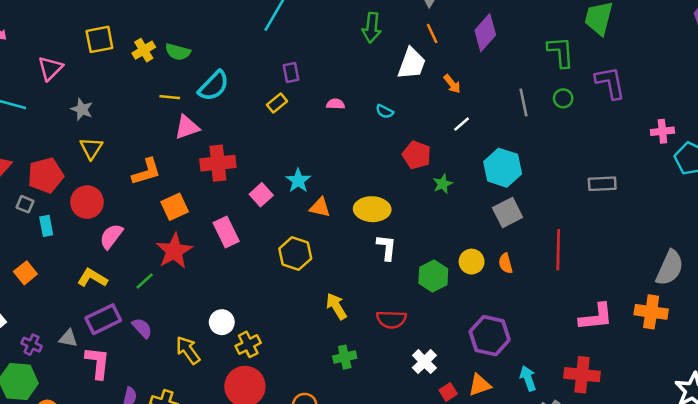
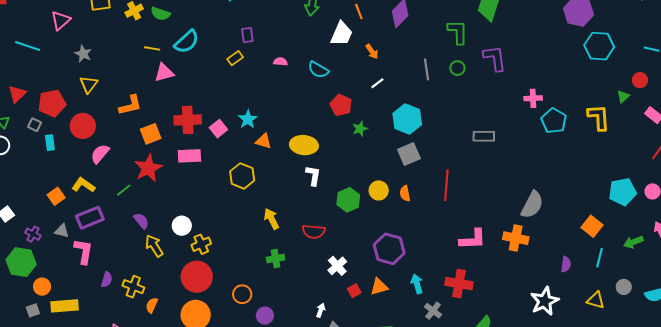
cyan semicircle: (385, 111) -> (318, 70), size x1.5
red cross: (218, 163) -> (188, 120), moved
pink rectangle: (226, 232) -> (189, 156), turned -70
orange square: (25, 273) -> (56, 196), moved
purple semicircle: (142, 328) -> (141, 221), moved

